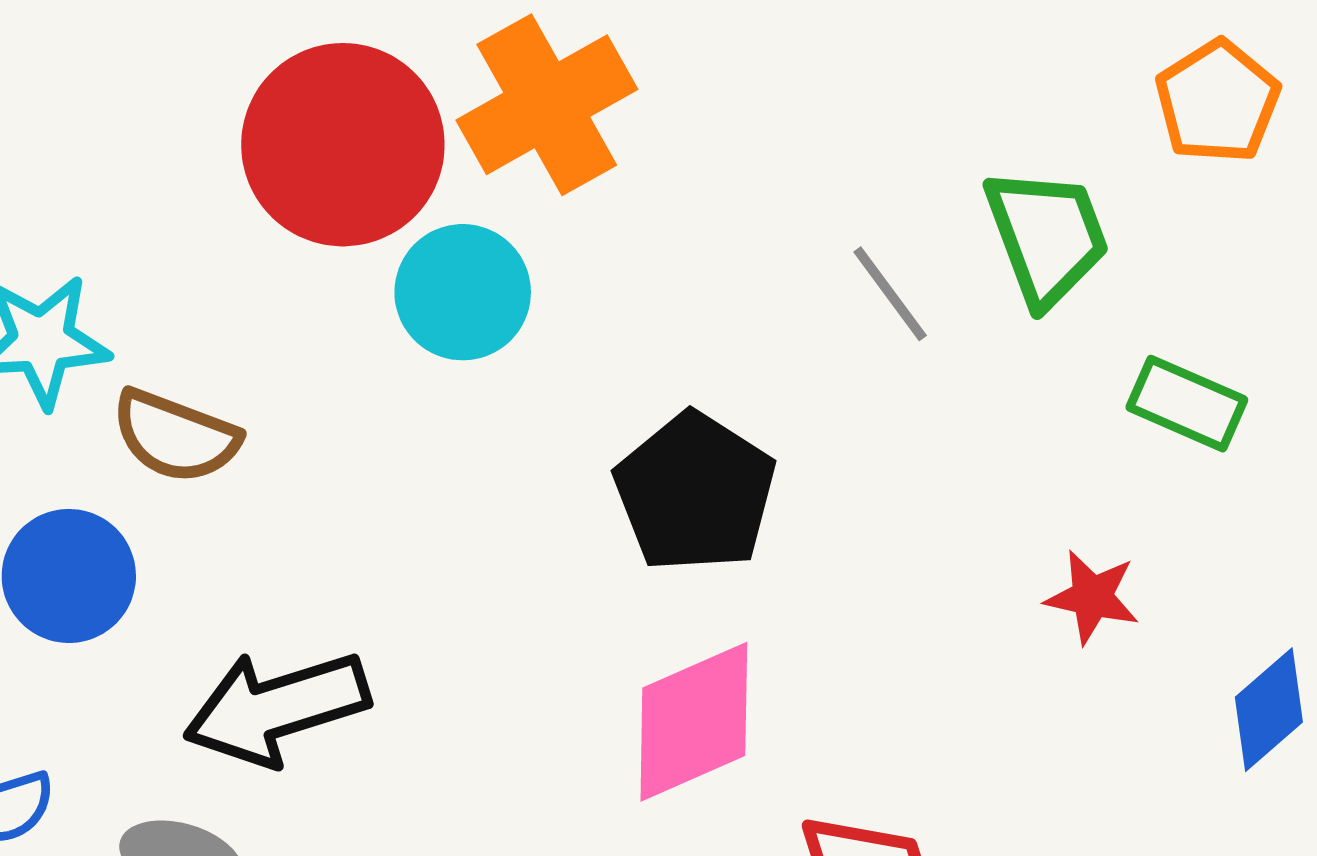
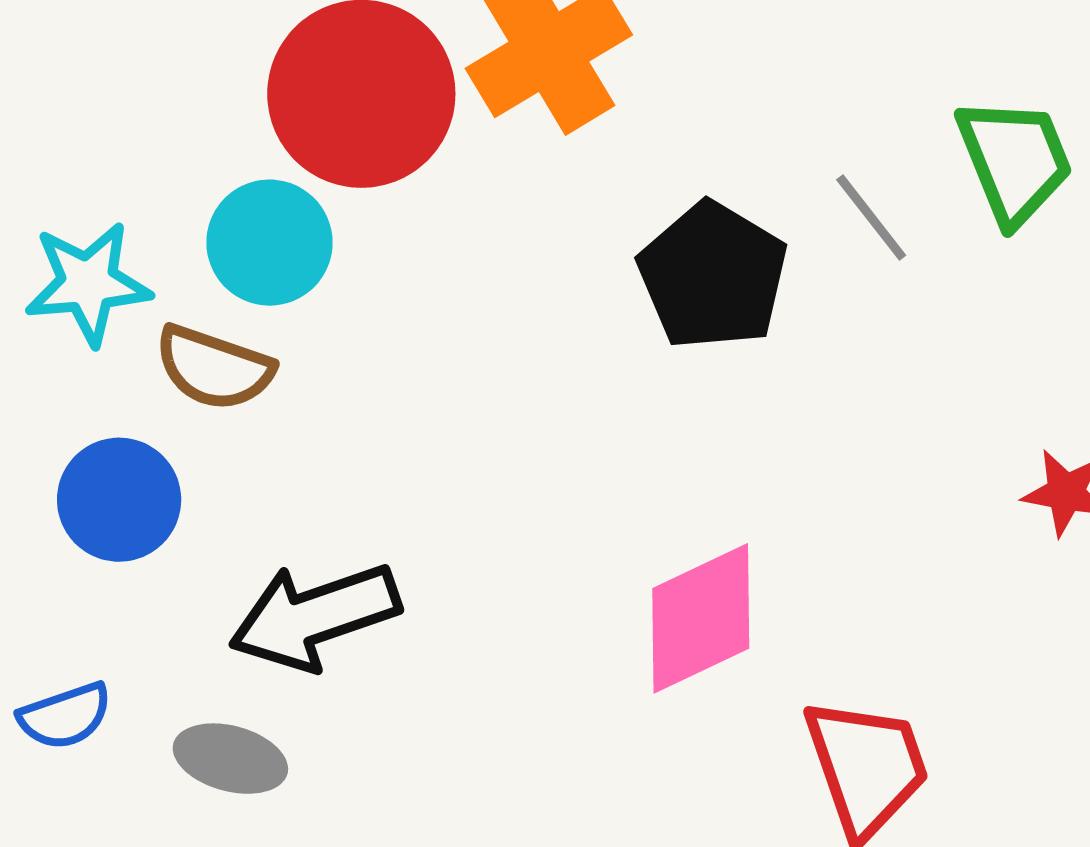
cyan circle: (463, 292) -> (269, 243), moved
black pentagon: (695, 492) -> (713, 276), moved

